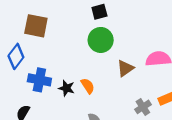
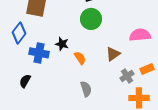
brown triangle: (125, 68) -> (113, 54), moved
black star: (67, 88) -> (62, 44), moved

